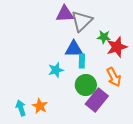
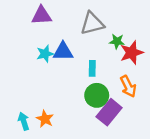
purple triangle: (65, 14) -> (42, 16), moved
gray triangle: (82, 21) -> (92, 23), turned 30
blue triangle: (74, 49) -> (63, 52), moved
cyan star: (56, 70) -> (45, 54), moved

